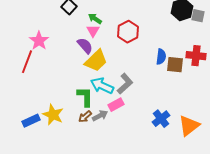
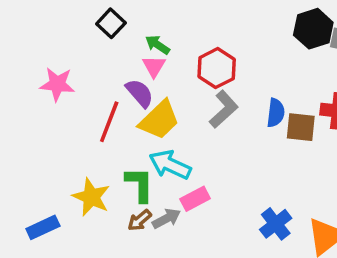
pink star: (39, 41) -> (57, 84), turned -30
red line: (27, 62) -> (109, 122), moved
gray L-shape: (125, 84) -> (224, 109), moved
yellow star: (53, 115) -> (91, 197), moved

